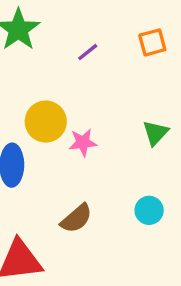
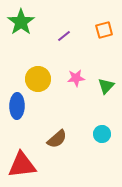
pink star: (83, 143) -> (76, 78), moved

